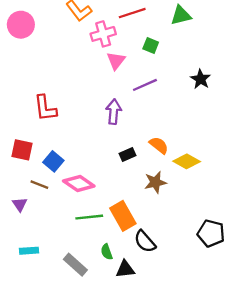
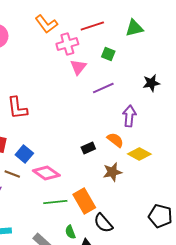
black star: (201, 79) -> (151, 83), turned 30
purple arrow: (114, 112) -> (129, 116), moved

